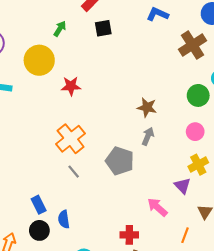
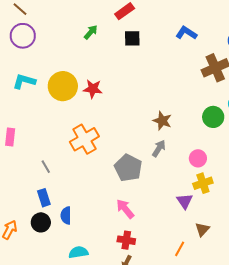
yellow circle: (39, 60) -> (63, 86), moved
pink circle: (195, 132) -> (198, 158), moved
gray line: (74, 172) -> (46, 167), moved
pink arrow: (157, 207) -> (125, 209), moved

